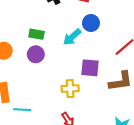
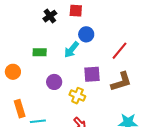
purple circle: (36, 54) -> (54, 82), moved
yellow cross: (70, 89) -> (77, 96), turned 35

